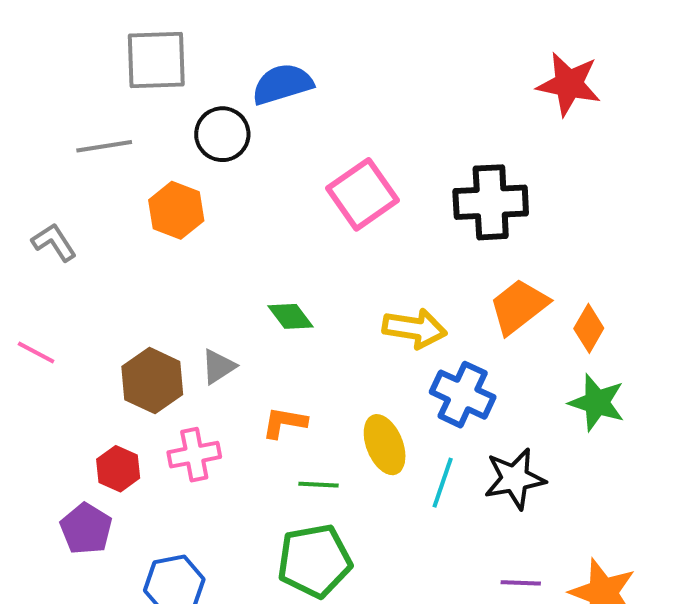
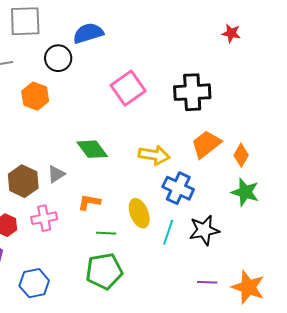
red star: (569, 84) -> (231, 33), size x0.6
green diamond: (290, 316) -> (92, 149), size x1.4

